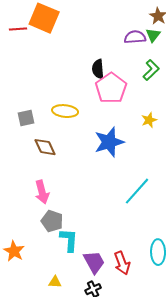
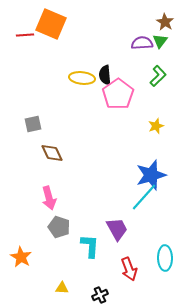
yellow ellipse: (65, 111) -> (82, 78), moved
blue star: (109, 142) -> (151, 175), moved
cyan L-shape: (69, 240) -> (90, 246), moved
purple trapezoid: (94, 262) -> (117, 229), moved

